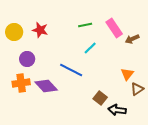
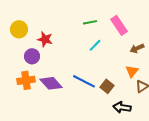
red star: (40, 30) -> (45, 39), moved
brown arrow: (132, 39) -> (137, 48), moved
blue line: (71, 70) -> (84, 81), moved
brown square: (100, 98) -> (107, 86), moved

